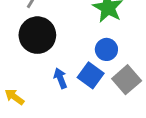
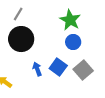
blue circle: (106, 49) -> (73, 42), moved

